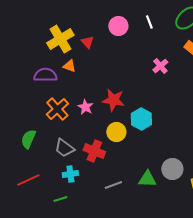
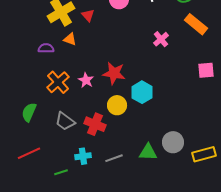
purple semicircle: (45, 75) -> (46, 48), size x0.7
cyan cross: (70, 174) -> (83, 156), moved

